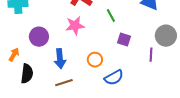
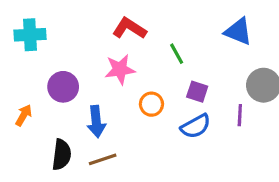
orange circle: (95, 60) -> (151, 104), moved
black semicircle: (27, 74) -> (62, 155), moved
blue semicircle: (114, 78) -> (196, 126), moved

